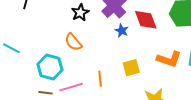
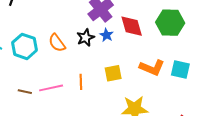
black star: (80, 13) -> (86, 38), moved
cyan hexagon: (50, 67) -> (25, 46), moved

